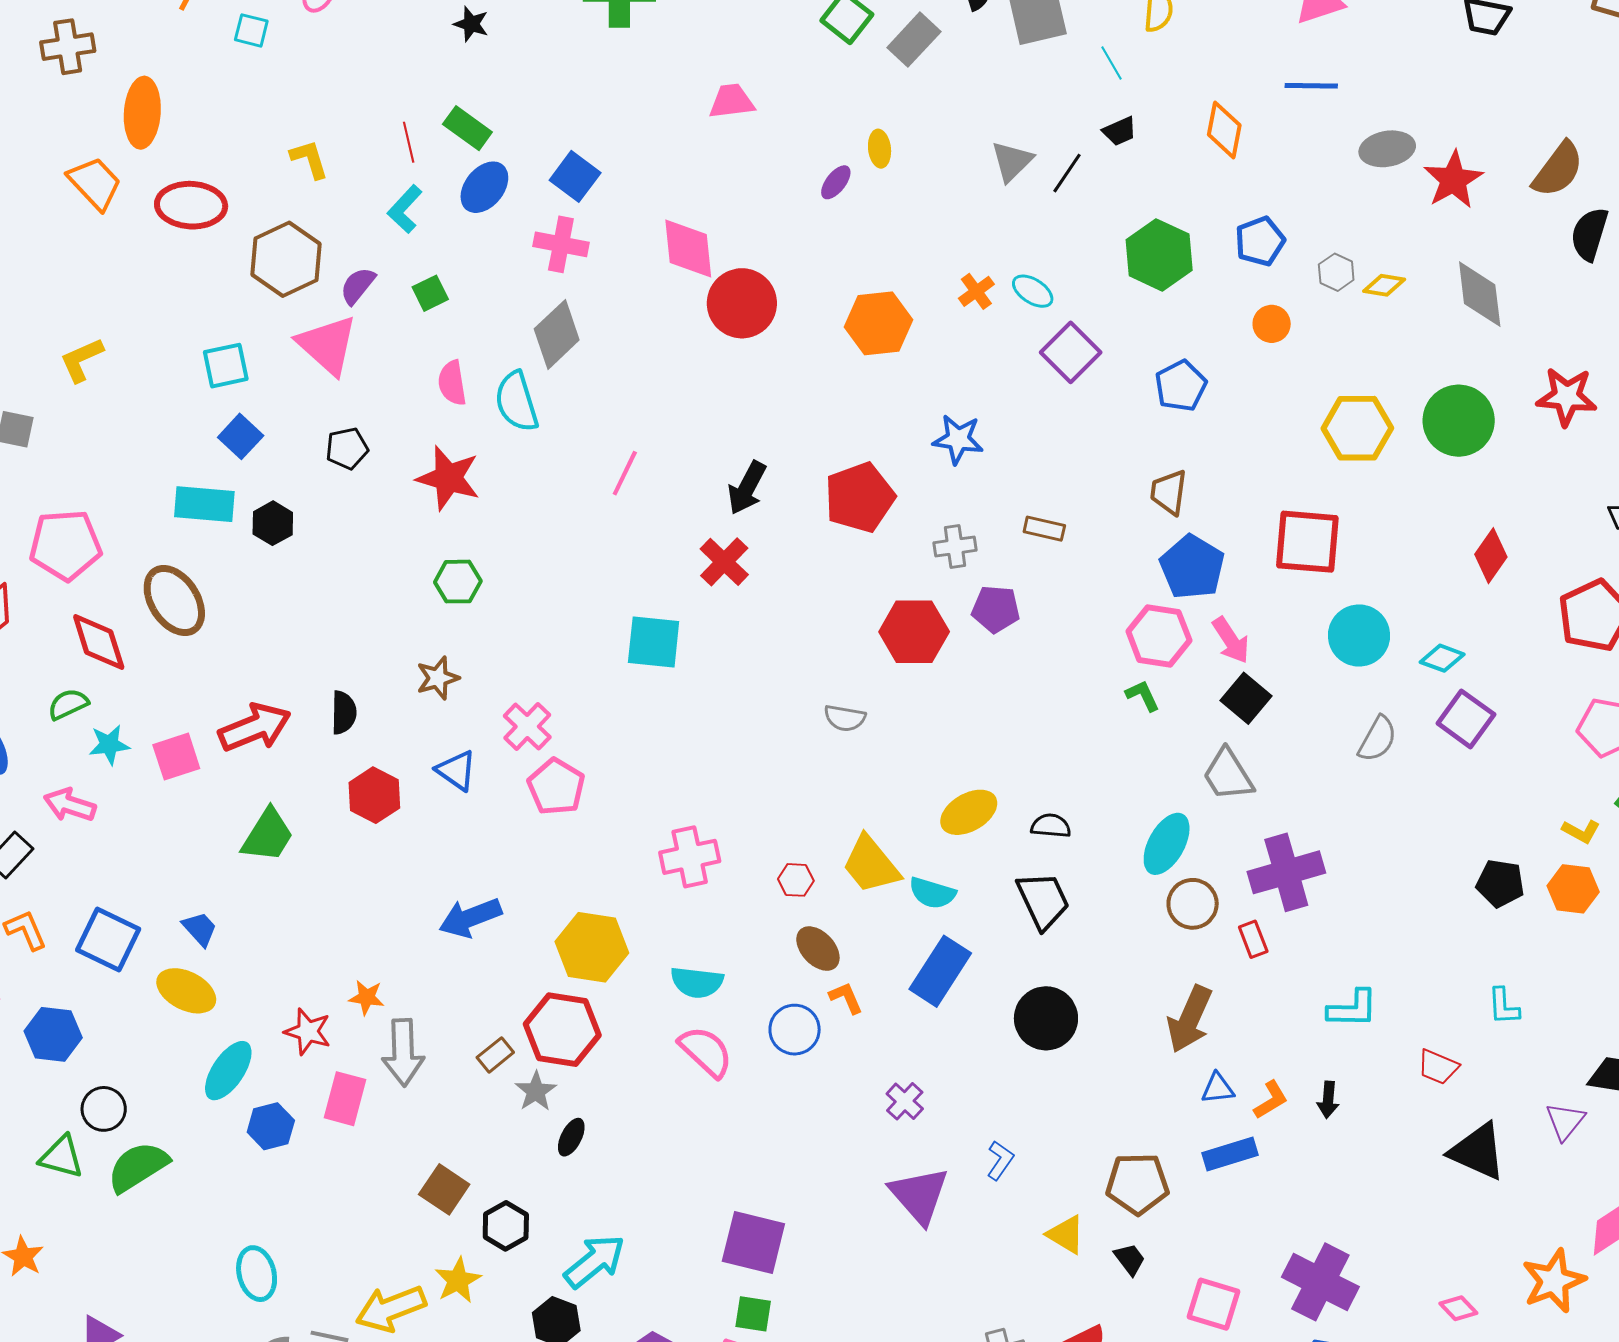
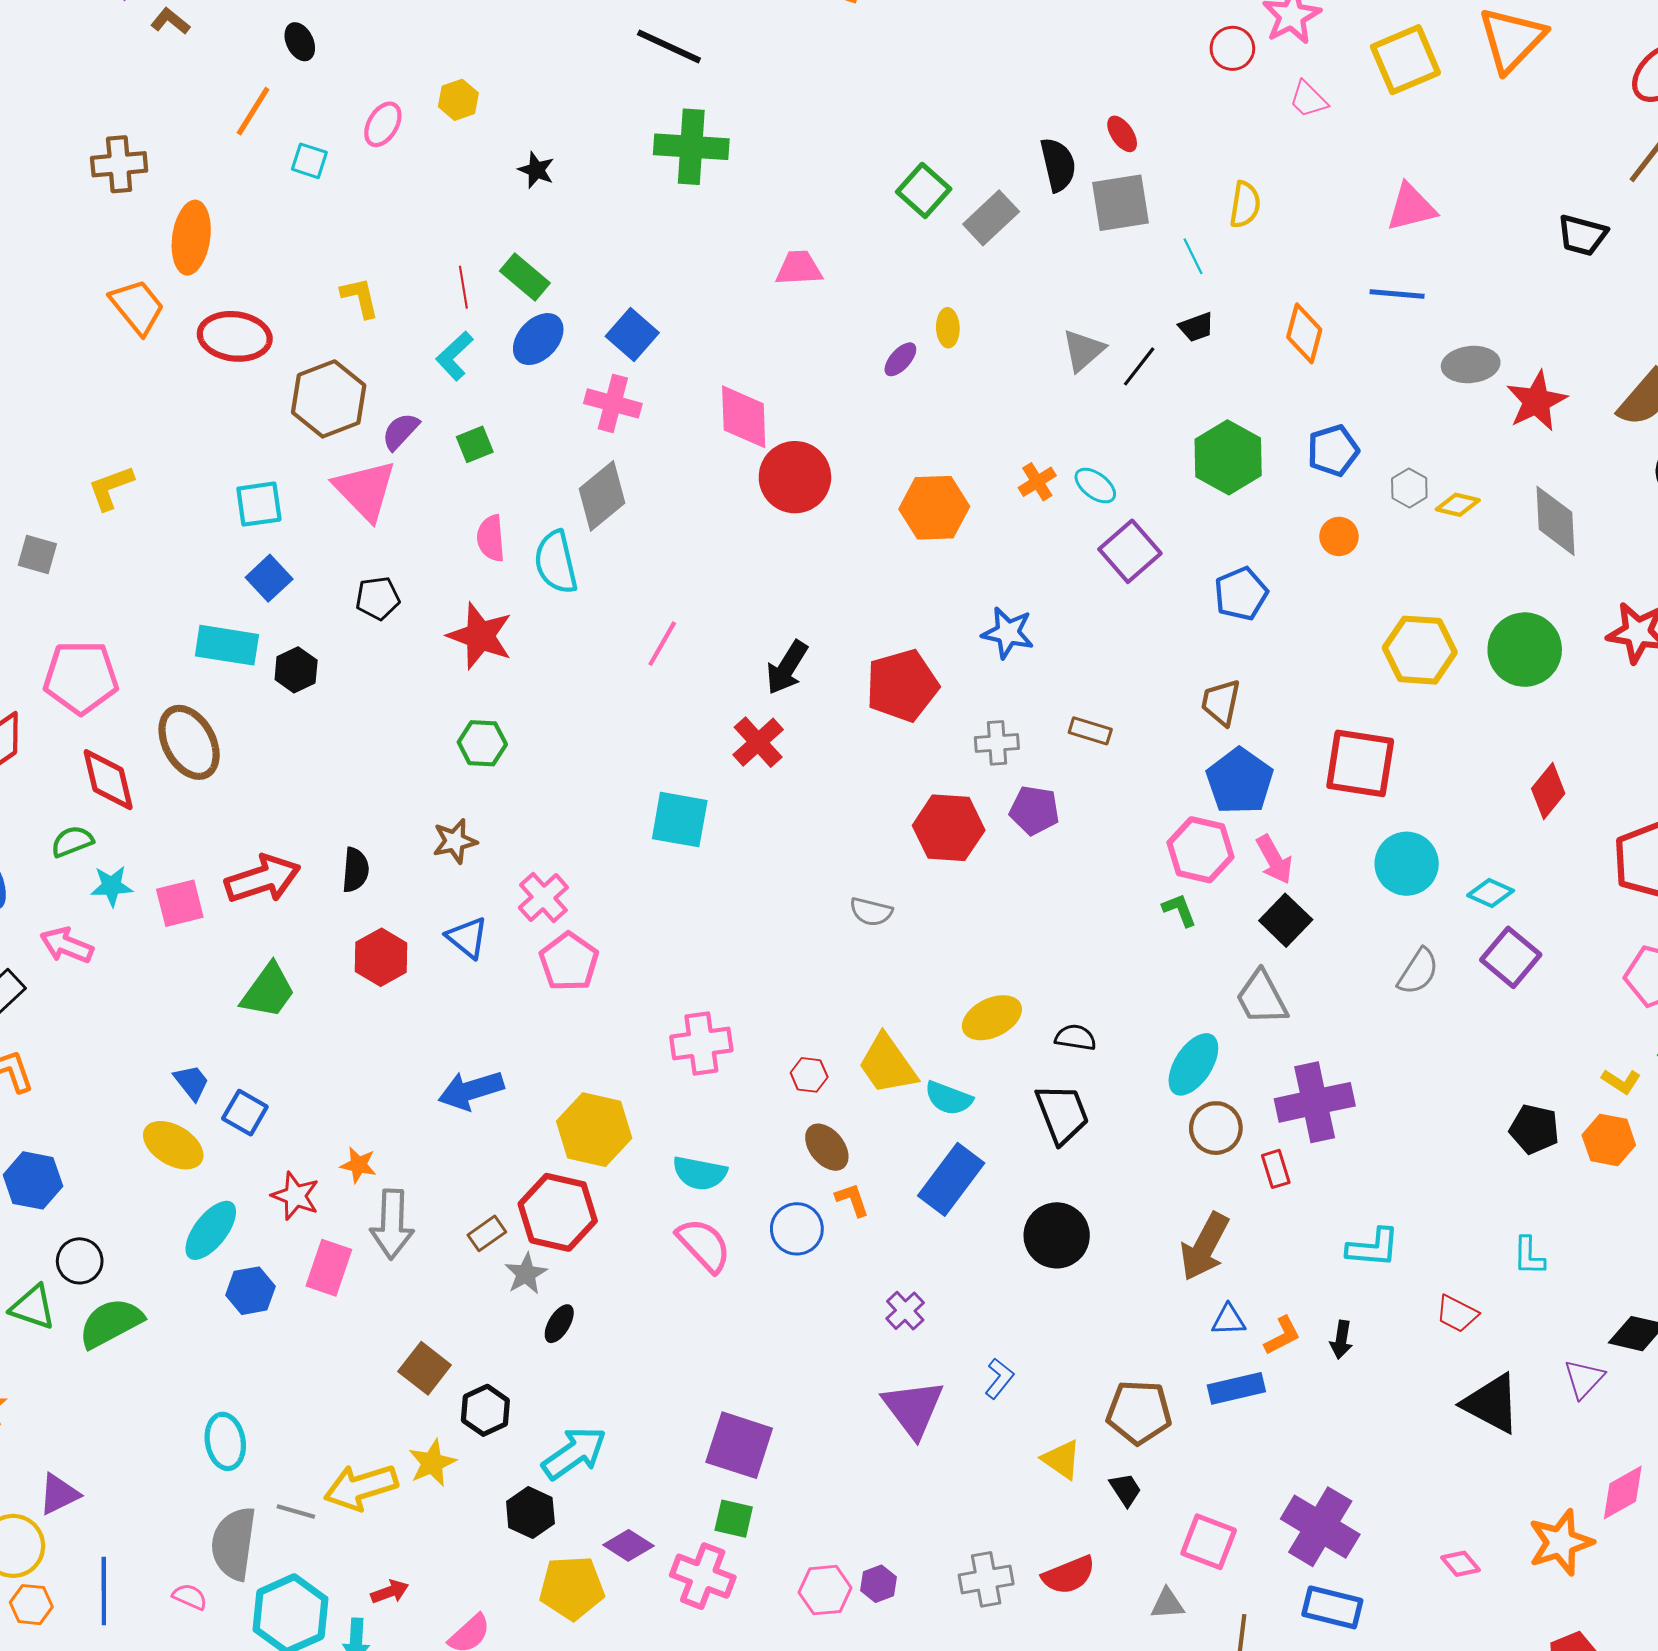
blue square: (108, 940) -> (245, 1113), moved, size x0.7

